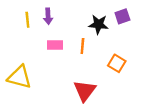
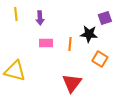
yellow line: (27, 20) -> (16, 14), moved
black star: (98, 24) -> (89, 34), moved

